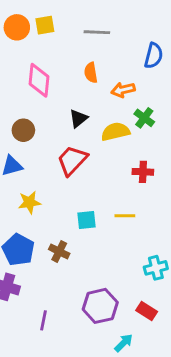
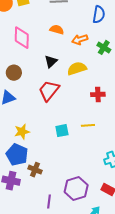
orange semicircle: (91, 73) -> (57, 30), turned 120
green cross: (144, 118) -> (104, 47), moved
yellow star: (29, 202) -> (22, 132), moved
brown cross: (59, 251) -> (35, 170), moved
purple line: (44, 320) -> (49, 202), moved

